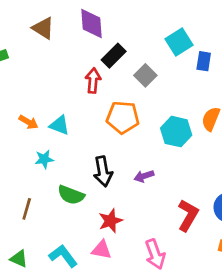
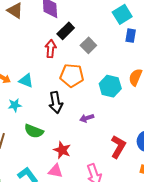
cyan square: (179, 42) -> (122, 14), moved
black arrow: (103, 171) -> (56, 102), moved
red star: (110, 221) -> (62, 150), turned -30

